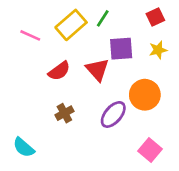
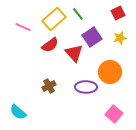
green line: (103, 18) -> (78, 14), turned -72
purple square: (121, 49) -> (92, 37), turned -30
red semicircle: (59, 71) -> (50, 45), moved
purple ellipse: (113, 114) -> (86, 87), turned 50

